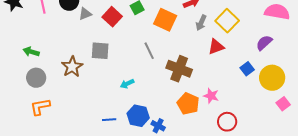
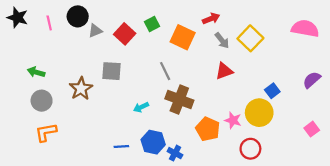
gray arrow: (201, 23) -> (222, 40), turned -63
purple semicircle: (264, 43) -> (312, 80), moved
red triangle: (216, 47) -> (224, 71), moved
brown cross: (179, 69) -> (179, 100), moved
yellow circle: (272, 78) -> (259, 113), moved

